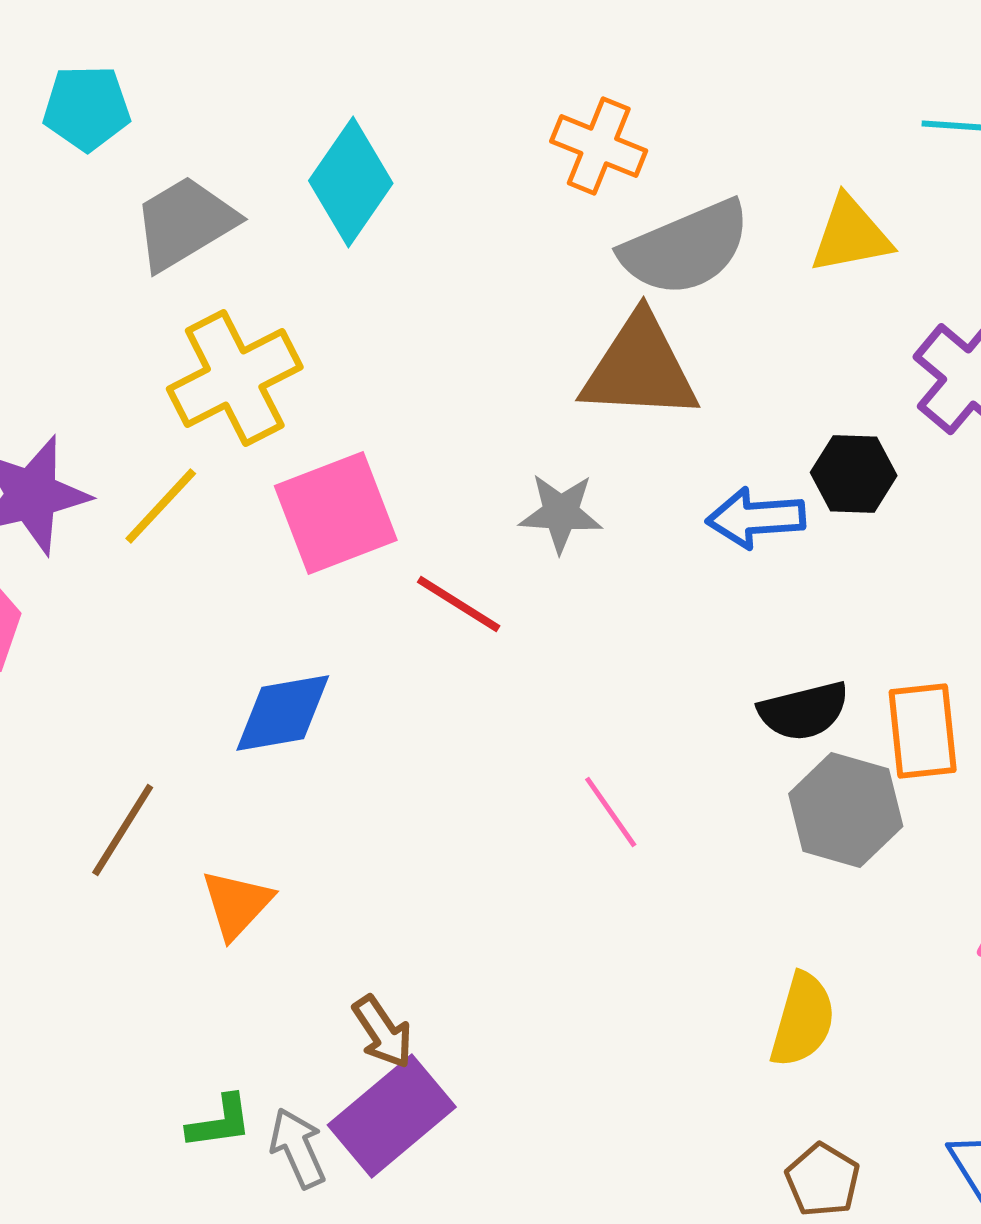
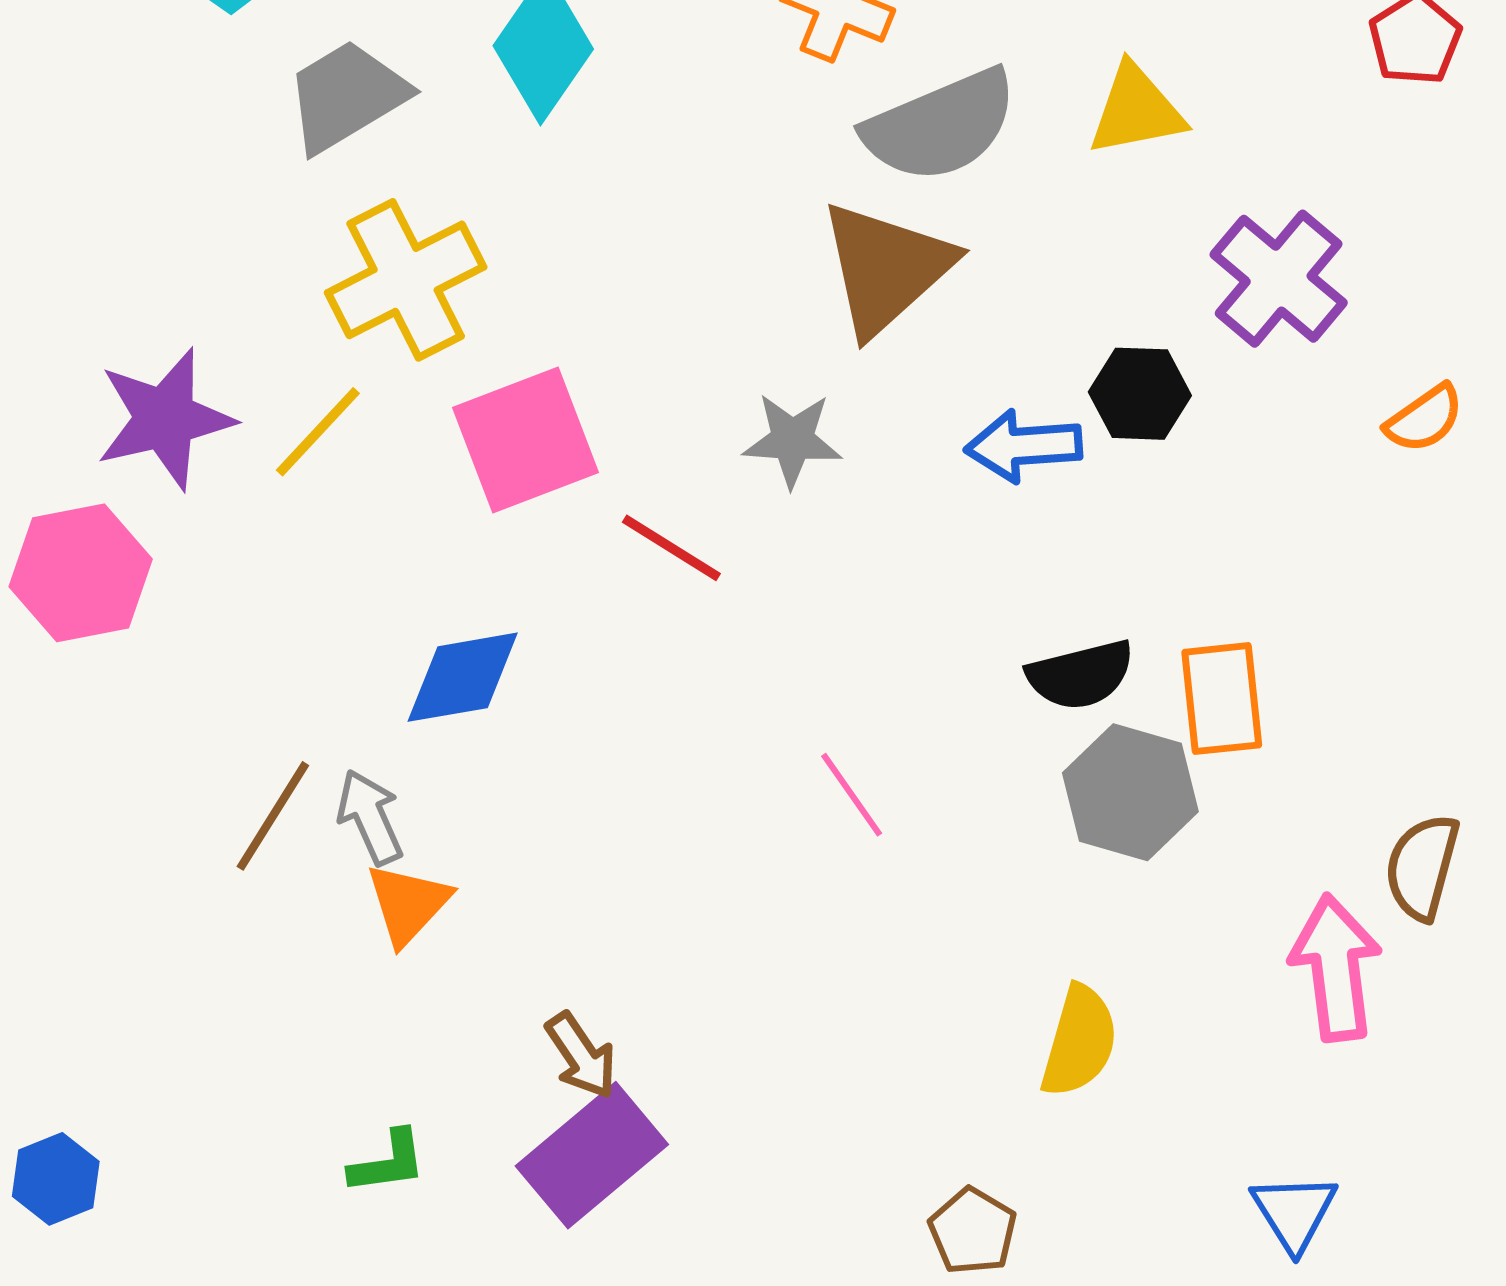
brown triangle: (640, 368) -> (886, 268), turned -45
gray arrow: (298, 1148) -> (370, 817), moved
brown pentagon: (823, 1180) -> (973, 1231), moved

